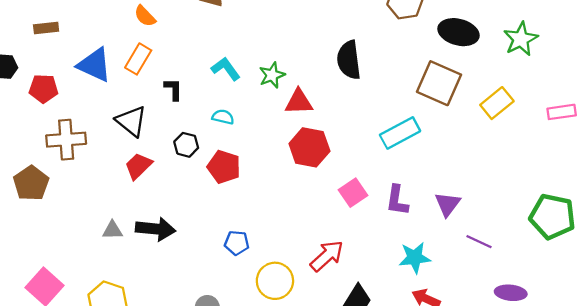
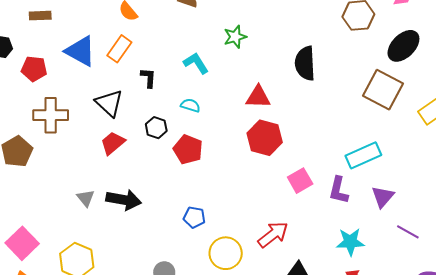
black ellipse: (458, 32) -> (403, 46), turned -64
green star: (272, 75) -> (235, 37), moved
cyan rectangle: (400, 133) -> (363, 155), moved
gray triangle: (112, 230) -> (86, 198), turned 48

